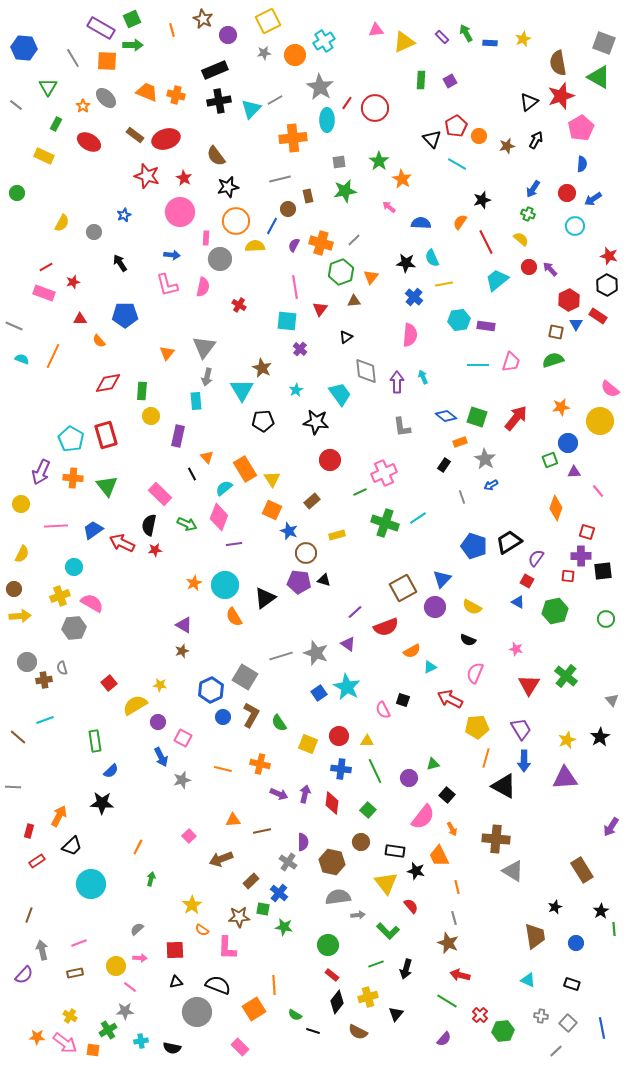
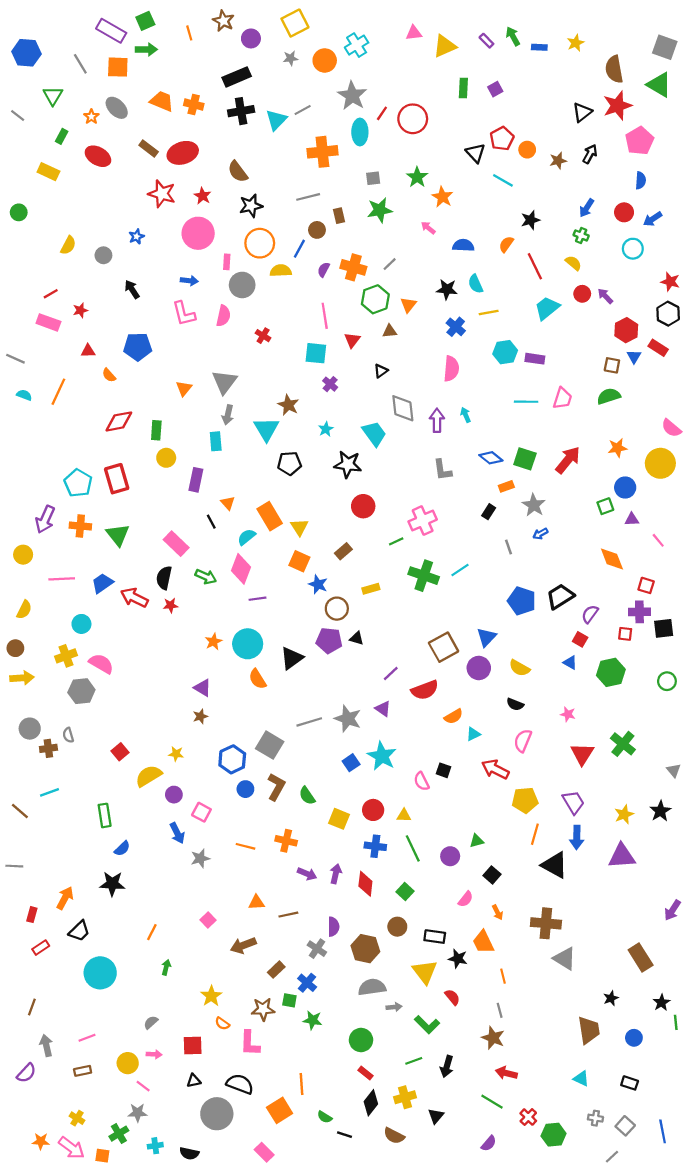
orange diamond: (556, 508) -> (612, 559), turned -40
pink semicircle: (423, 817) -> (466, 899), size x0.6

